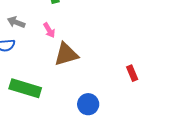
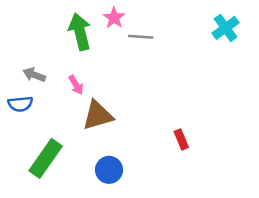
green rectangle: (25, 88) -> (46, 158), turned -72
blue circle: (88, 104) -> (109, 170), moved

